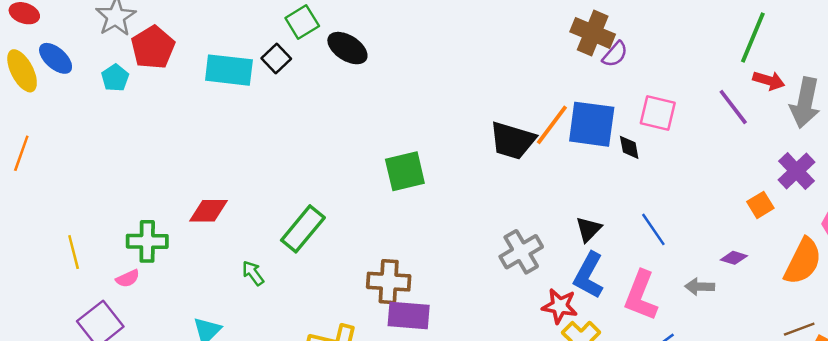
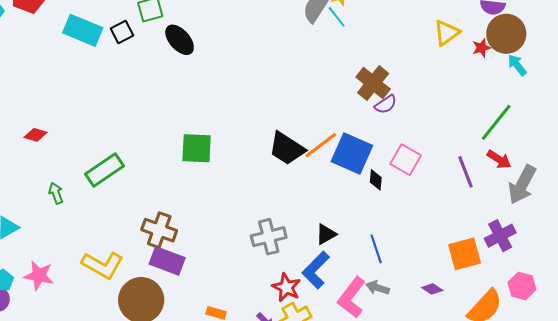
orange square: (760, 205) -> (465, 254), size x1.6
red diamond: (209, 211) -> (35, 135), size x0.7
gray arrow: (700, 287) -> (378, 288), moved

